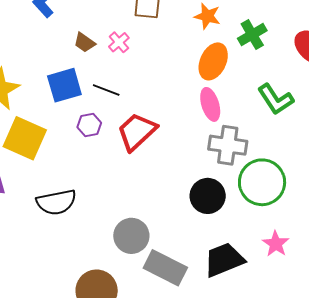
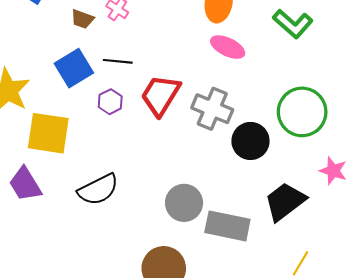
pink ellipse: (210, 104) -> (228, 47), turned -32
gray cross: (228, 145) -> (212, 109), moved, turned 30

